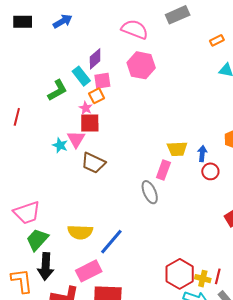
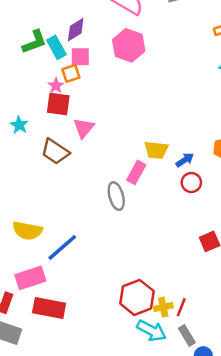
green L-shape: (57, 90) -> (34, 42), moved
pink triangle: (76, 139) -> (84, 128), moved
blue arrow: (202, 154) -> (185, 160), turned 42
yellow cross: (203, 279) -> (163, 307), turned -35

